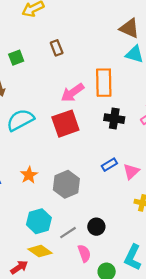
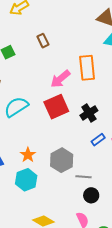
black cross: (114, 119) -> (89, 113), moved, turned -36
cyan hexagon: (39, 221) -> (26, 180), moved
gray line: (68, 233) -> (83, 177), moved, turned 42

